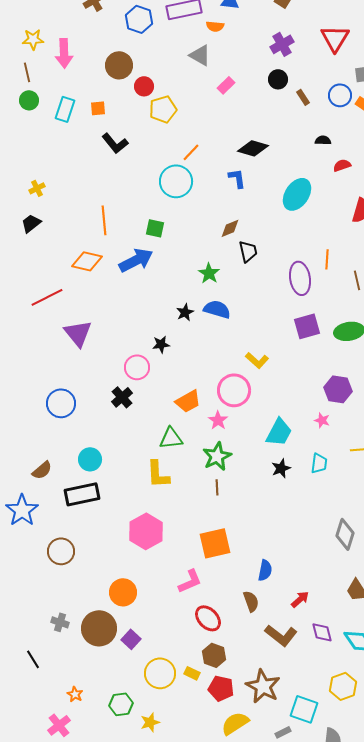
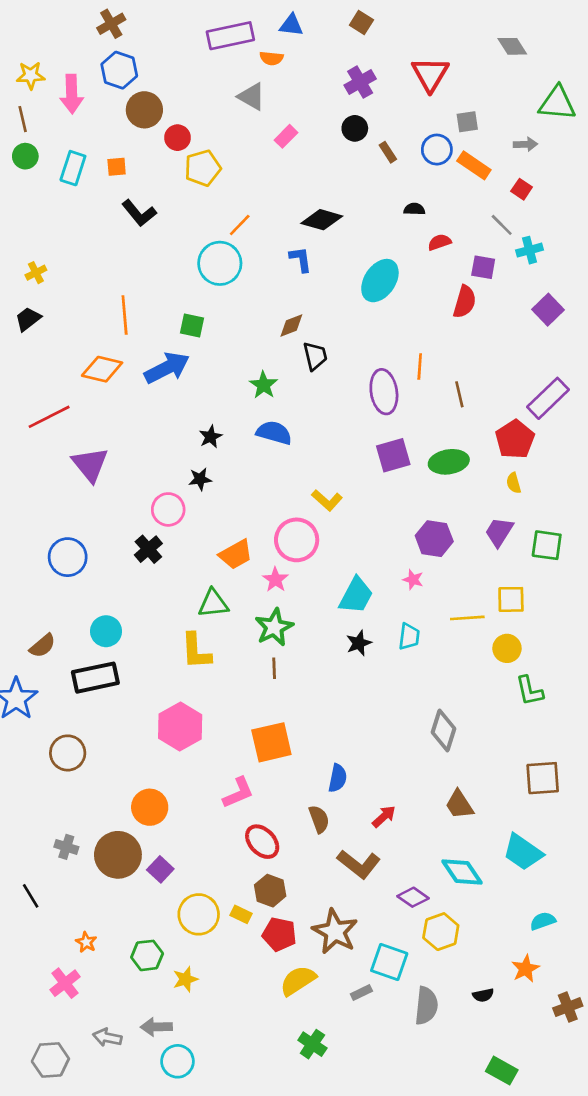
blue hexagon: (139, 19) -> (119, 70), moved
black star: (185, 312) -> (211, 437), moved
purple diamond: (322, 632) -> (413, 897), moved, turned -40

